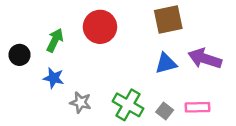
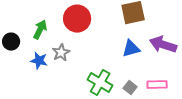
gray star: (80, 102) -> (61, 53), moved, turned 30

